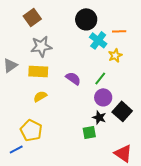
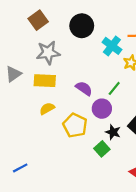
black circle: (86, 19) -> (82, 26), moved
purple circle: (103, 97) -> (102, 109), moved
yellow pentagon: (31, 130) -> (75, 125), moved
green square: (89, 132) -> (102, 149), turned -32

